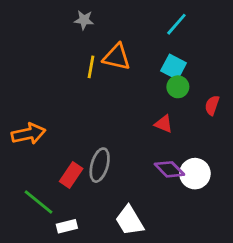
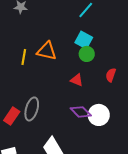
orange triangle: (117, 57) -> (47, 51), moved
yellow line: (91, 67) -> (24, 57), moved
red semicircle: (212, 105) -> (111, 75), moved

